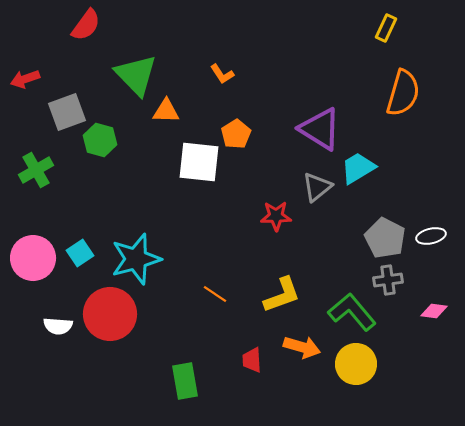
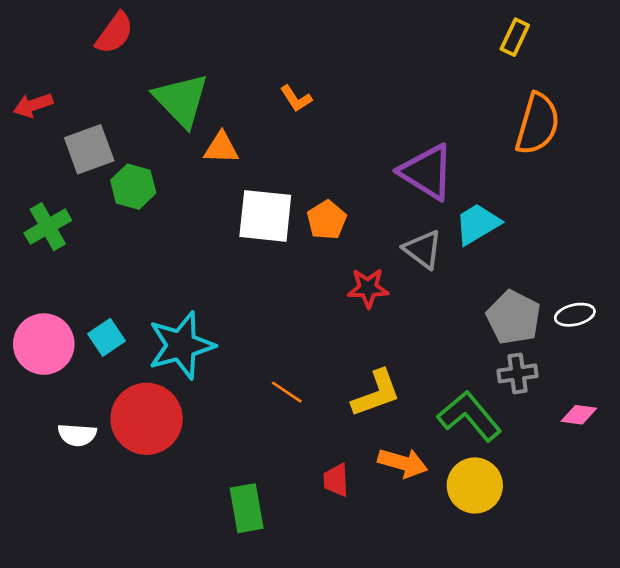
orange pentagon: (236, 134) -> (327, 220), moved
gray triangle: (317, 187) -> (423, 249), turned -44

